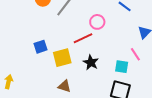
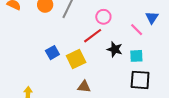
pink line: (135, 54) -> (137, 30), moved
black star: (91, 62) -> (115, 49), moved

